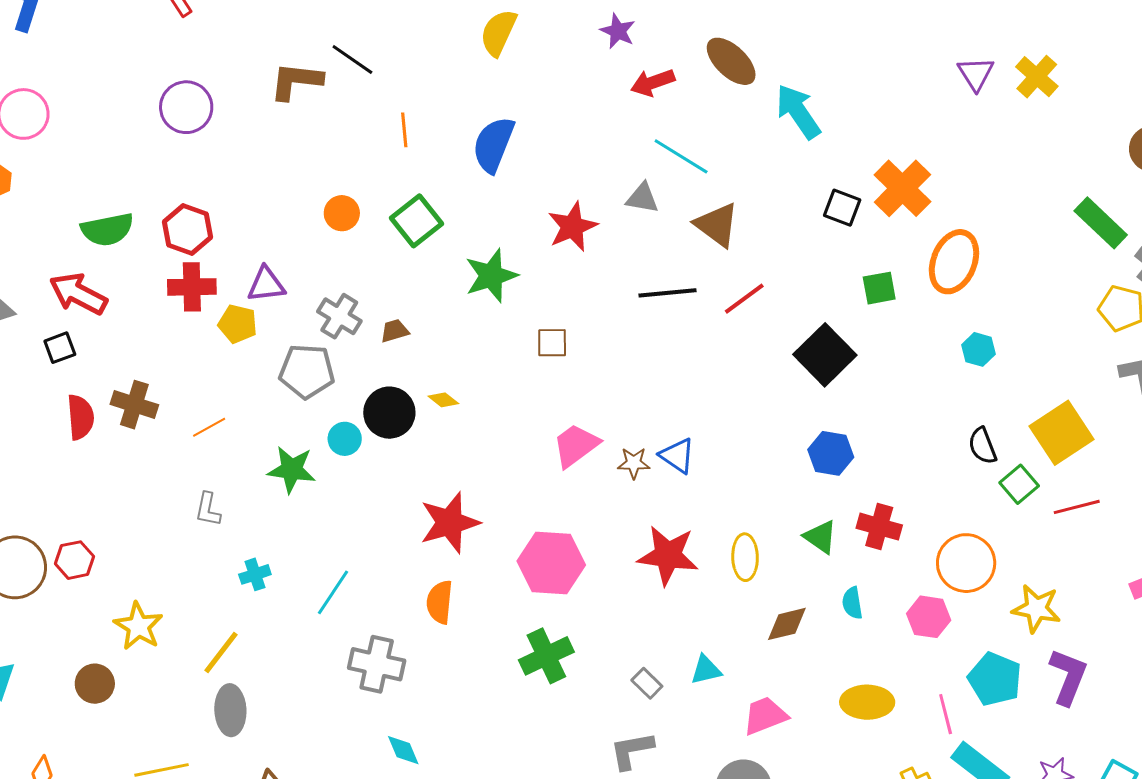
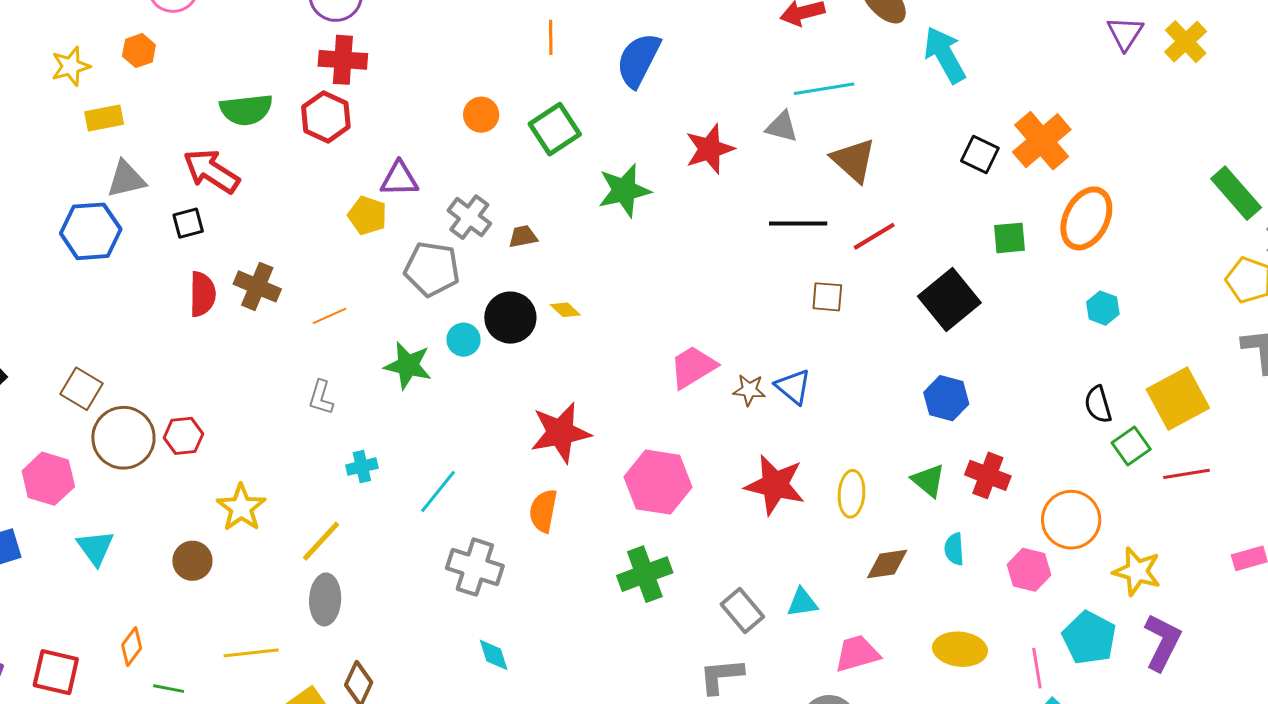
cyan line: (681, 156) -> (824, 89), turned -46
red cross: (192, 287) -> (343, 60), moved
brown square: (552, 343) -> (827, 297), moved
gray rectangle: (647, 683) -> (742, 610), size x1.4

